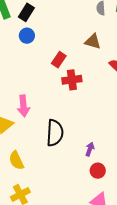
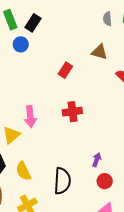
blue circle: (27, 36) -> (21, 44), moved
red cross: (72, 80) -> (72, 112), moved
black semicircle: (55, 133) -> (62, 181), moved

